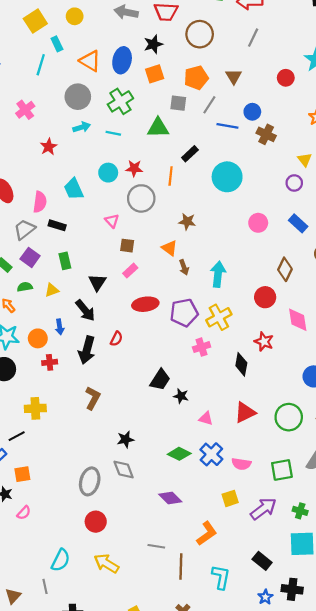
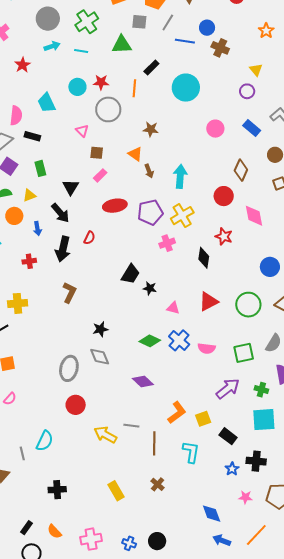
orange circle: (38, 338) -> (14, 216), moved
yellow square: (230, 498) -> (203, 419), moved
yellow arrow: (106, 563) -> (105, 435), moved
gray line: (45, 586) -> (22, 453), moved

